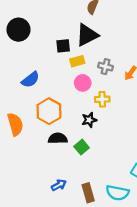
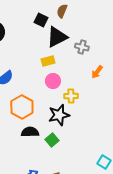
black square: (63, 46) -> (41, 20), moved, turned 32
gray cross: (106, 67) -> (82, 47), moved
black star: (89, 120) -> (59, 115), size x1.5

